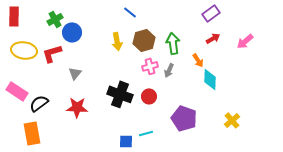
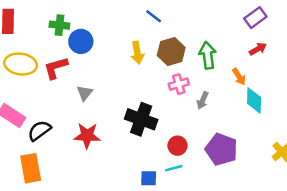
green cross: (55, 19) -> (59, 25), turned 35
gray arrow: (169, 70) -> (203, 100), moved
red circle: (149, 96) -> (177, 146), moved

